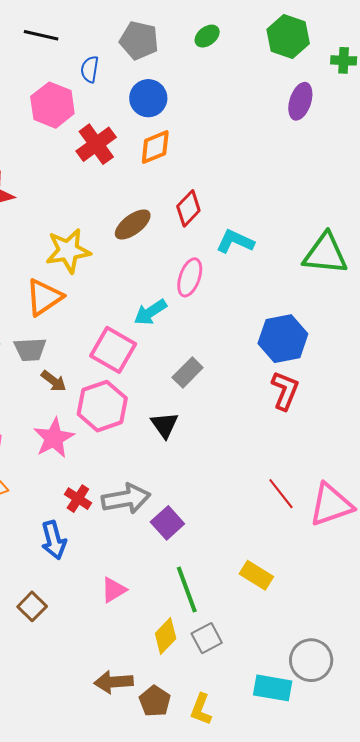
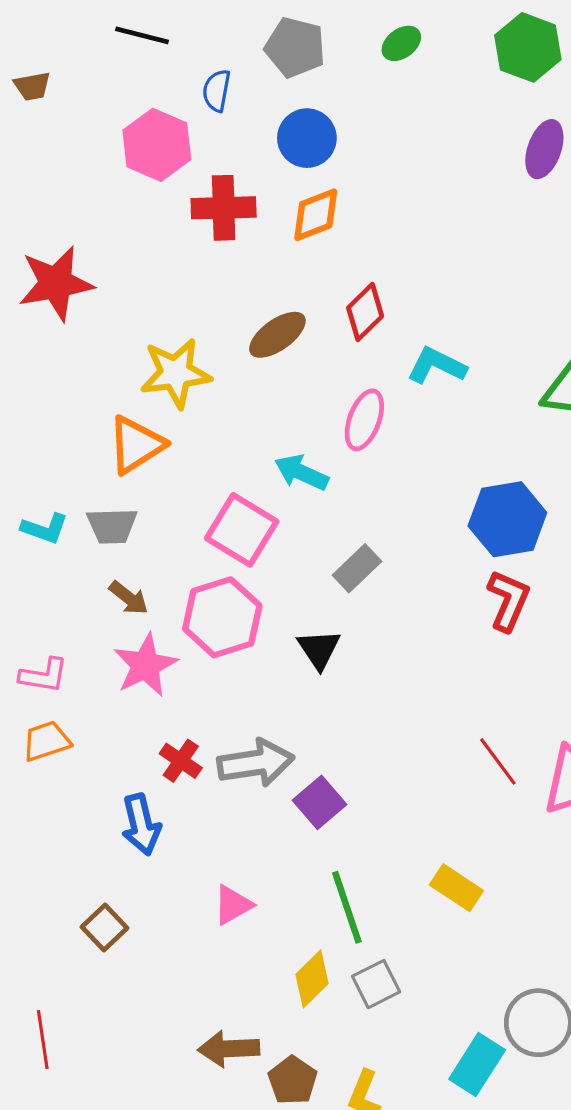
red cross: (96, 144) -> (224, 208), turned 33
cyan arrow: (150, 312) -> (301, 472), turned 56
brown arrow: (54, 381) -> (129, 598), moved
cyan rectangle: (273, 688) -> (477, 1064), turned -69

